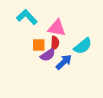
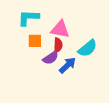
cyan L-shape: (27, 17) -> (28, 18), turned -45
orange square: (39, 45) -> (35, 41), moved

